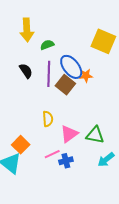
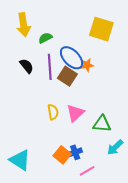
pink triangle: (69, 134) -> (75, 113), moved
orange square: (21, 145) -> (62, 155), moved
pink line: (52, 154) -> (87, 171), moved

